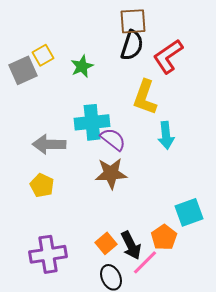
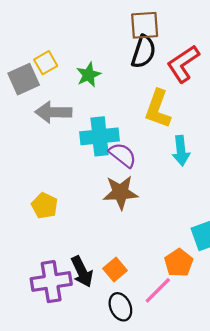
gray arrow: (49, 144) -> (53, 112), moved
black arrow: (131, 245) -> (82, 272), moved

